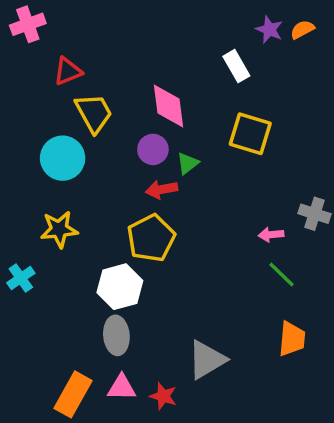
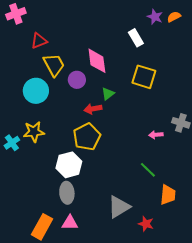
purple circle: (153, 149) -> (77, 80), moved
green line: (281, 275) -> (148, 170), moved
cyan cross: (21, 278) -> (12, 143), moved
red star: (163, 396) -> (146, 224), moved

